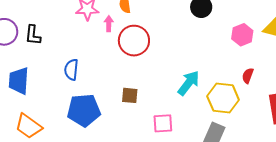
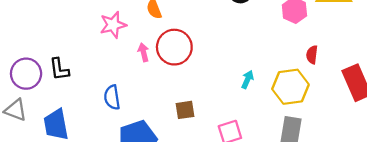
pink arrow: (109, 24) -> (144, 52), moved
cyan arrow: (189, 83) -> (248, 80), size x0.6

